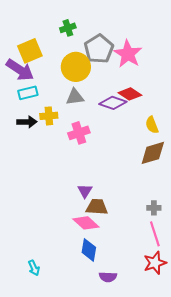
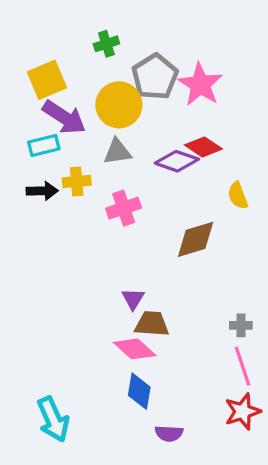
purple arrow: (20, 70) -> (64, 117), moved
brown diamond: (153, 153) -> (196, 239), moved
cyan arrow: (34, 268) -> (53, 419), size x1.8

